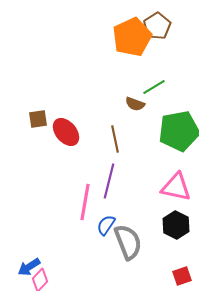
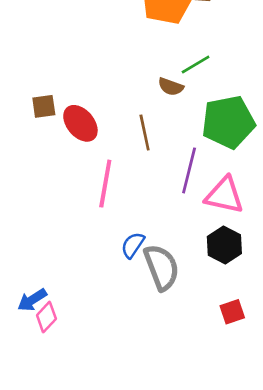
purple line: (109, 181) -> (189, 170), moved
pink line: (85, 202) -> (105, 184), moved

